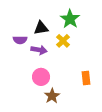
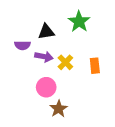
yellow cross: (63, 41) -> (65, 62), moved
orange rectangle: (86, 78) -> (95, 66), moved

